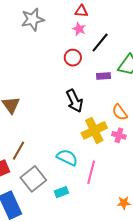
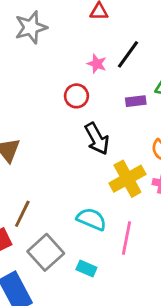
pink star: (79, 29) -> (97, 64), moved
red circle: (73, 58) -> (76, 96), moved
cyan rectangle: (61, 192) -> (86, 269), turned 48

